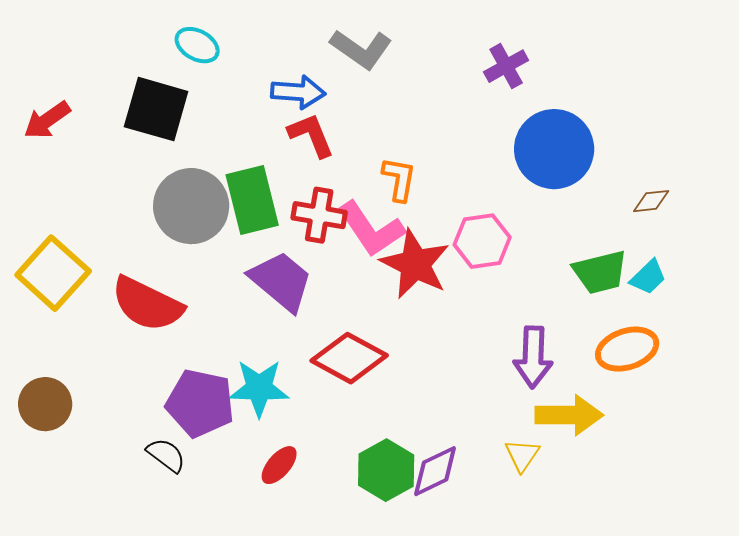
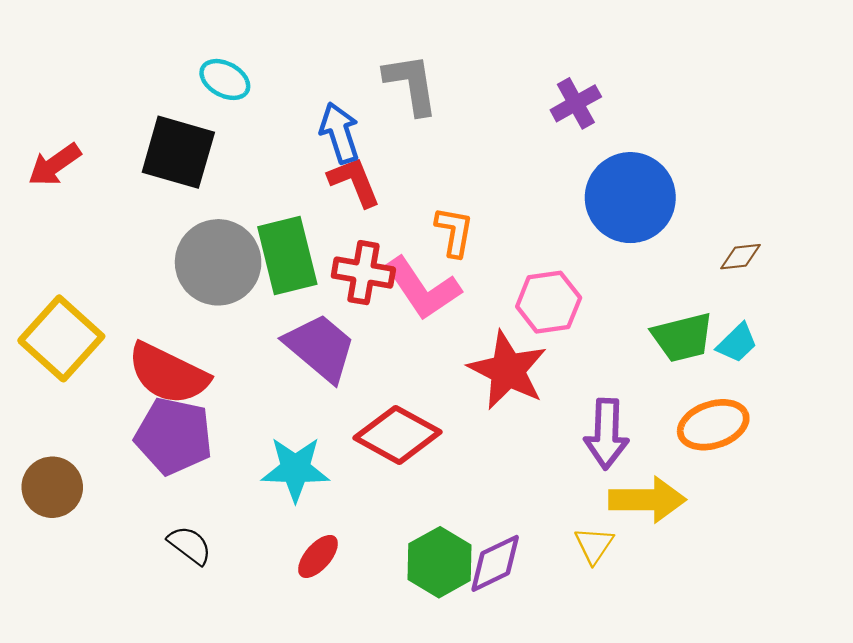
gray L-shape: (361, 49) -> (411, 84), turned -134
blue arrow: (298, 92) -> (340, 133), turned -112
red star: (415, 264) -> (508, 370), moved
purple pentagon: (200, 403) -> (174, 436), moved

